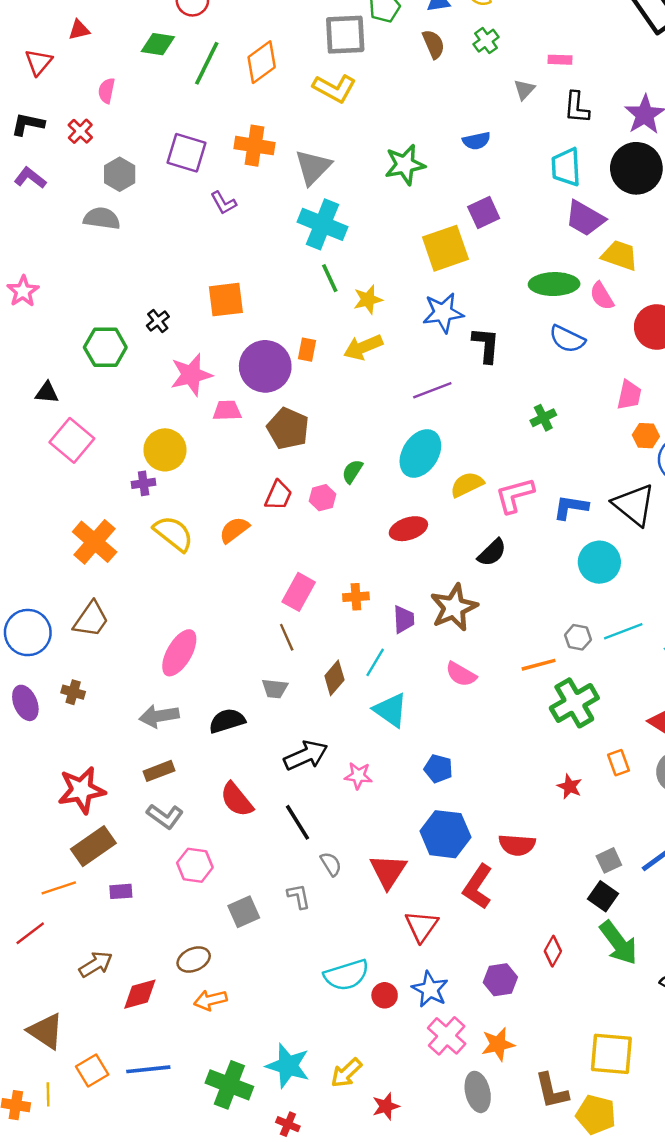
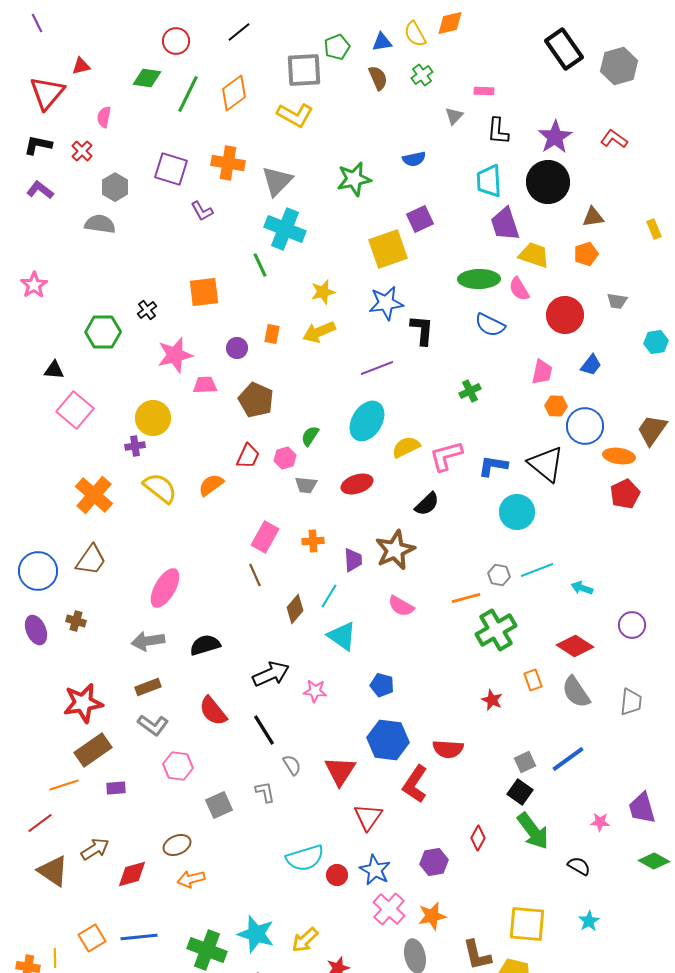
red triangle: (38, 62) -> (47, 93), size x1.5
purple trapezoid: (585, 218) -> (505, 224), turned 42
green line: (330, 278) -> (260, 265), moved
purple circle: (265, 366) -> (237, 348), size x0.5
gray trapezoid: (275, 689) -> (306, 485), moved
brown triangle: (46, 1031) -> (53, 871), moved

